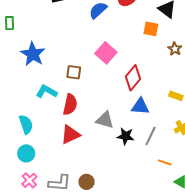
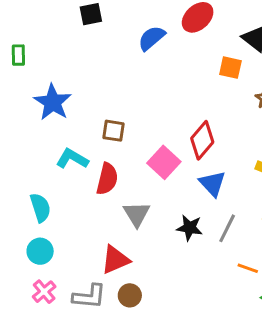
pink square: (106, 53) -> (164, 162), moved
blue triangle: (140, 106) -> (212, 184), turned 42
gray triangle: (105, 120) -> (137, 214), moved, turned 42
red triangle: (70, 135) -> (115, 260), moved

